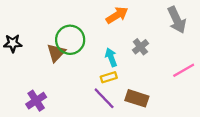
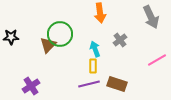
orange arrow: (117, 15) -> (100, 13), turned 114
yellow rectangle: (109, 77) -> (93, 66), turned -72
purple line: (104, 98) -> (89, 84), turned -60

